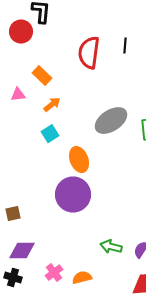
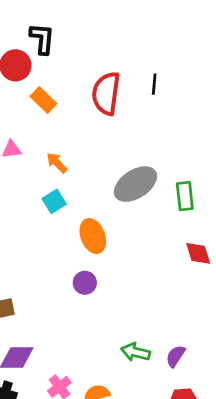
orange rectangle: (42, 76) -> (43, 100), moved
orange arrow: (52, 105) -> (57, 163), turned -96
purple circle: (73, 195) -> (85, 283), size x0.5

